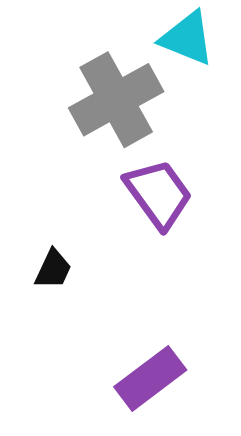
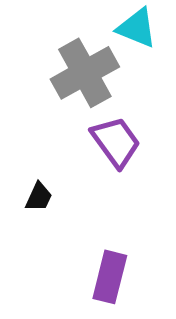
purple rectangle: (150, 378) -> (110, 277), turned -39

